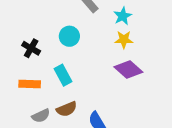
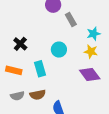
cyan circle: (69, 36) -> (59, 50), moved

